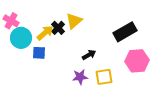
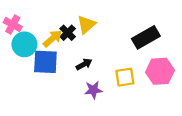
blue square: (39, 53) -> (45, 62), size x1.6
black arrow: (89, 55) -> (84, 64), moved
yellow square: (104, 77) -> (125, 77), moved

